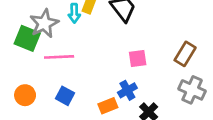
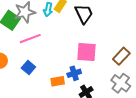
pink line: (59, 57) -> (30, 39), turned -30
pink square: (138, 58) -> (86, 52), size x1.5

